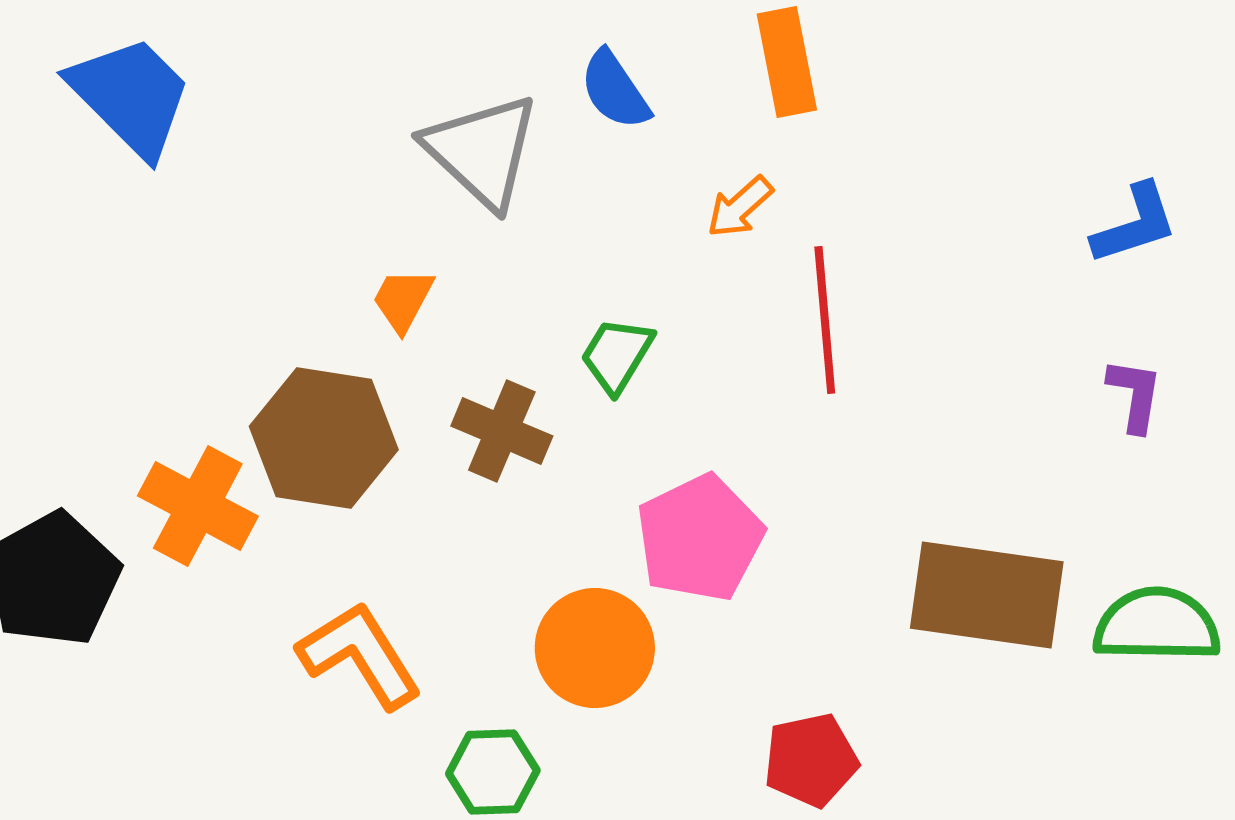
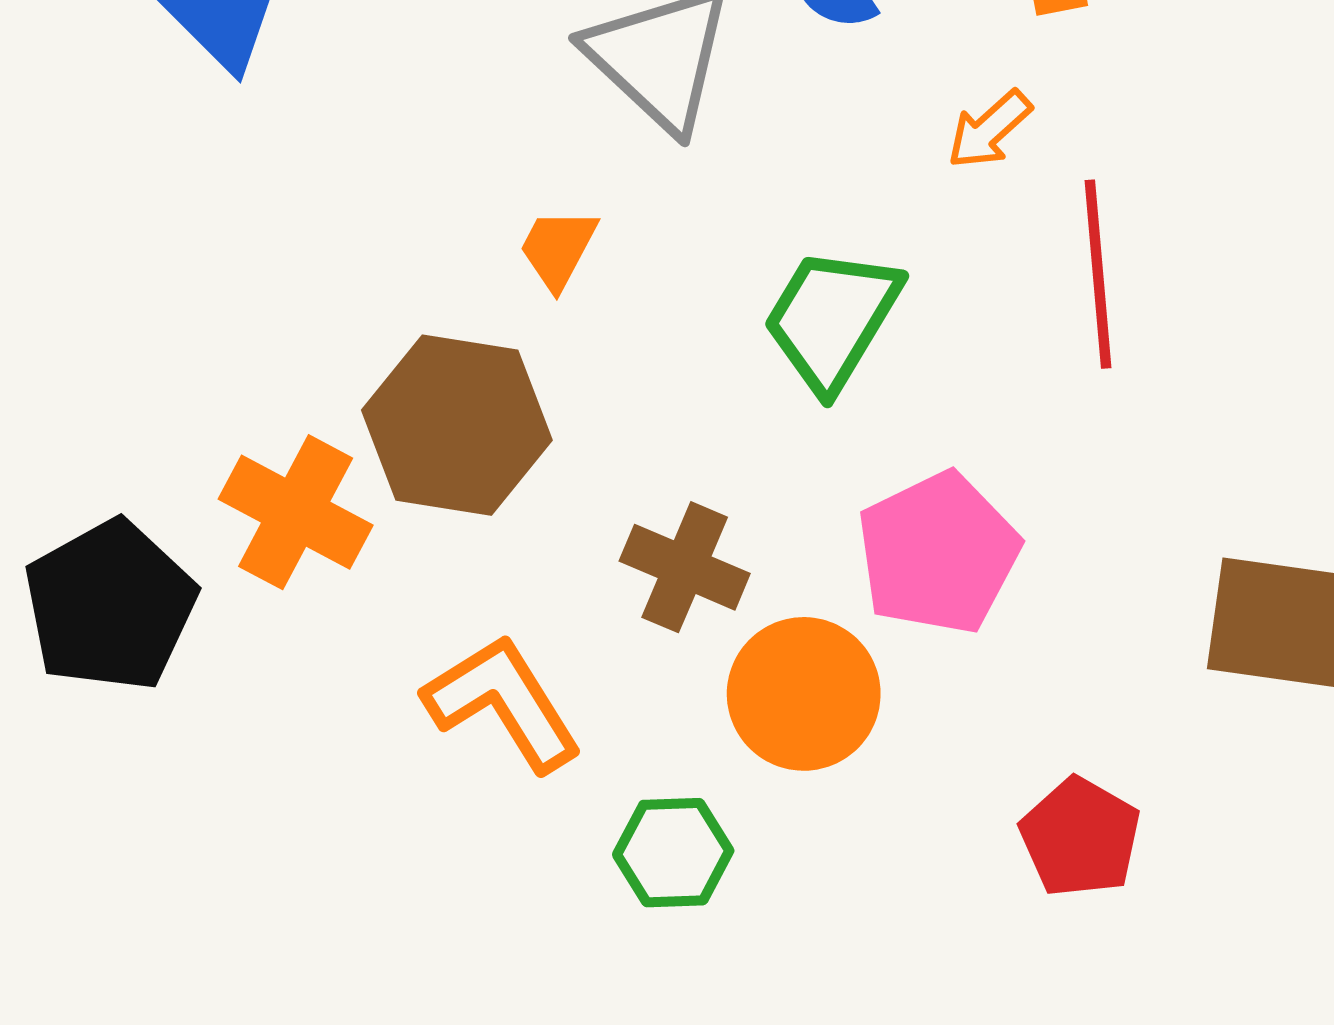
green trapezoid: (617, 355) -> (832, 319), size x1.5
brown cross: (502, 431) -> (685, 567), moved
red pentagon: (811, 760) -> (1080, 837), turned -30

